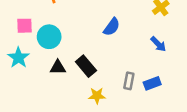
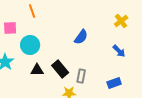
pink square: (25, 26) -> (10, 28), moved
gray rectangle: (129, 81) -> (81, 76), moved

